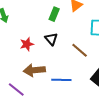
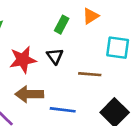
red star: (27, 44) -> (23, 60), size x1.5
brown line: (80, 50) -> (90, 74), turned -42

